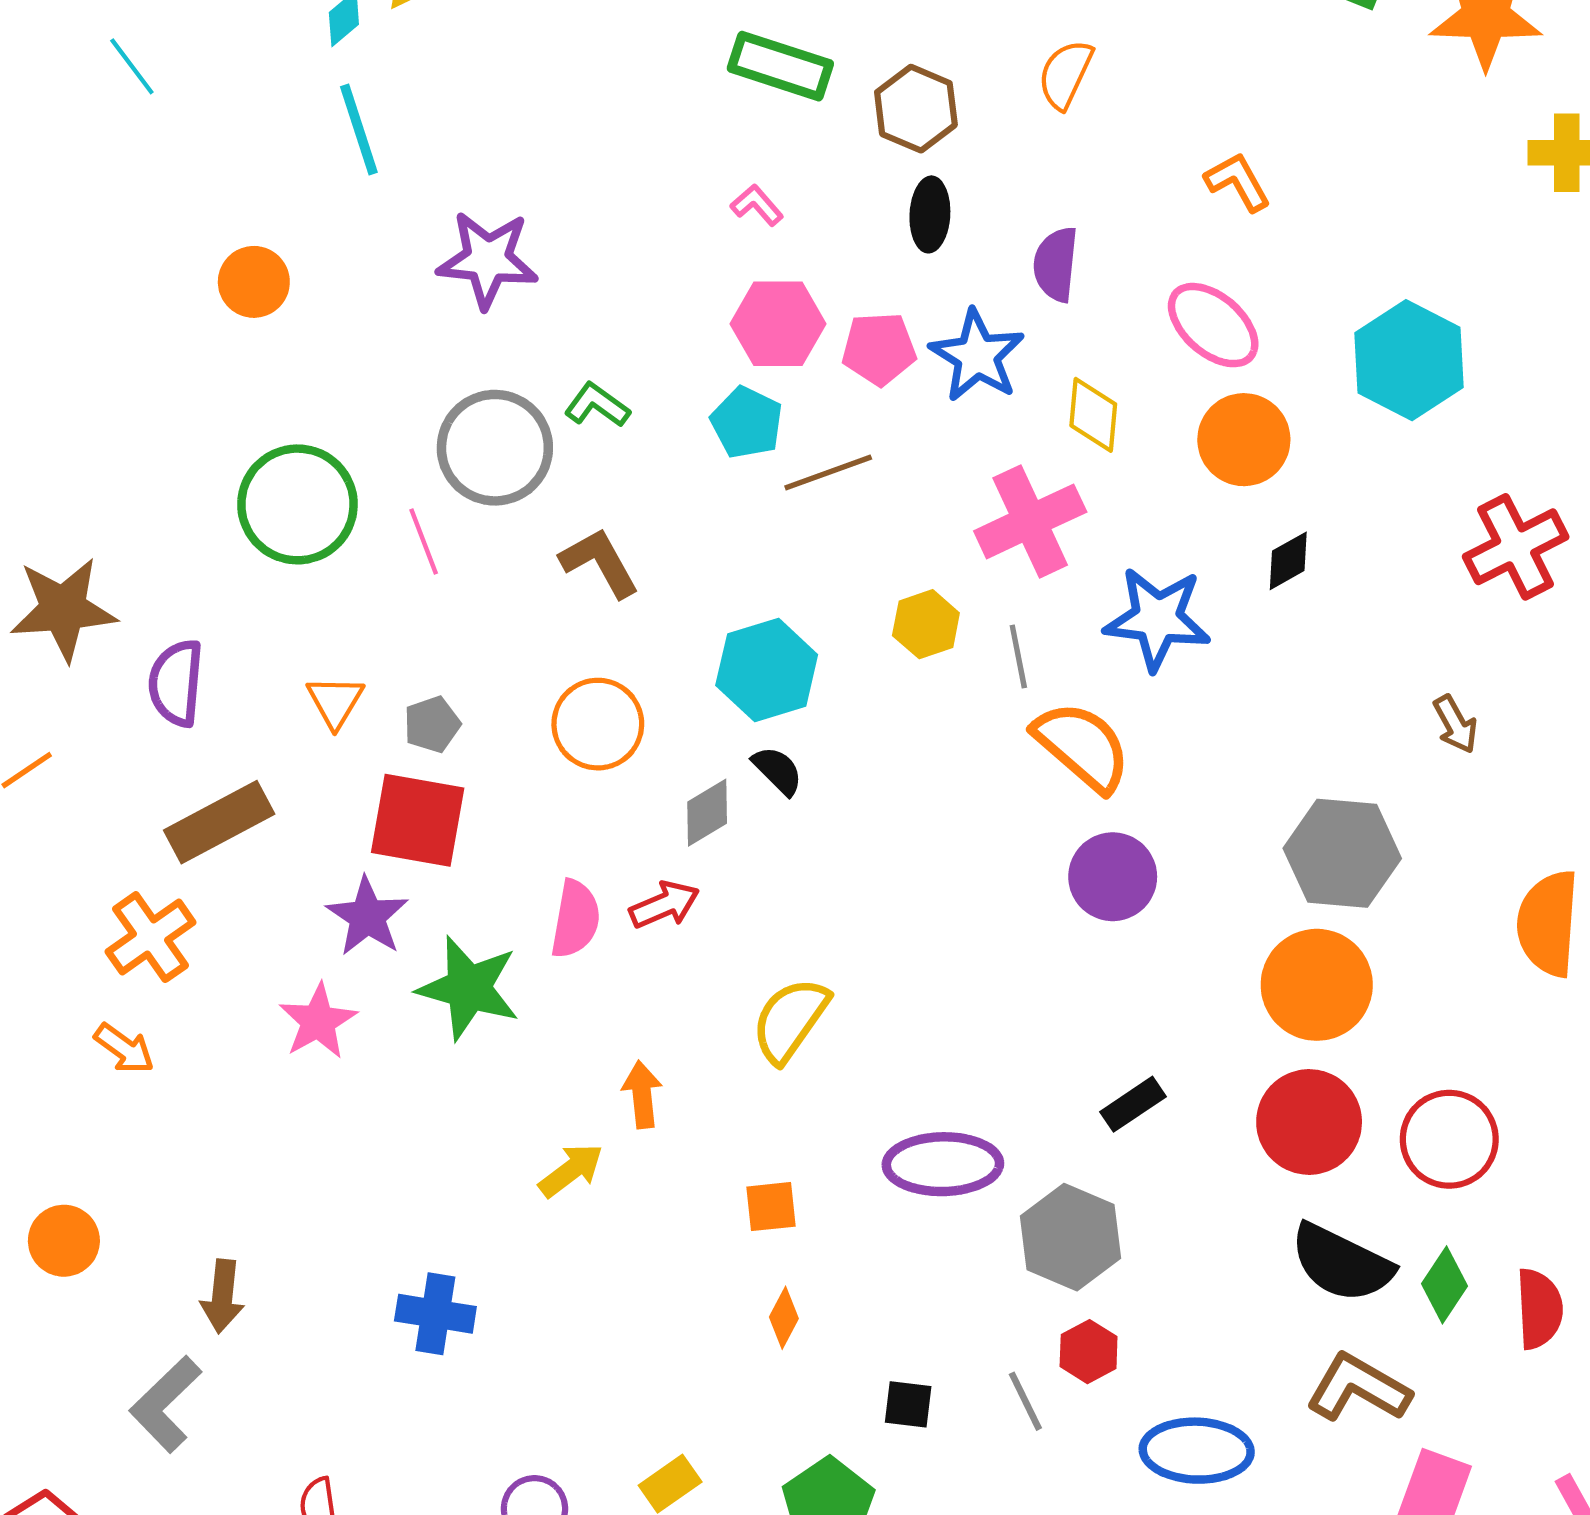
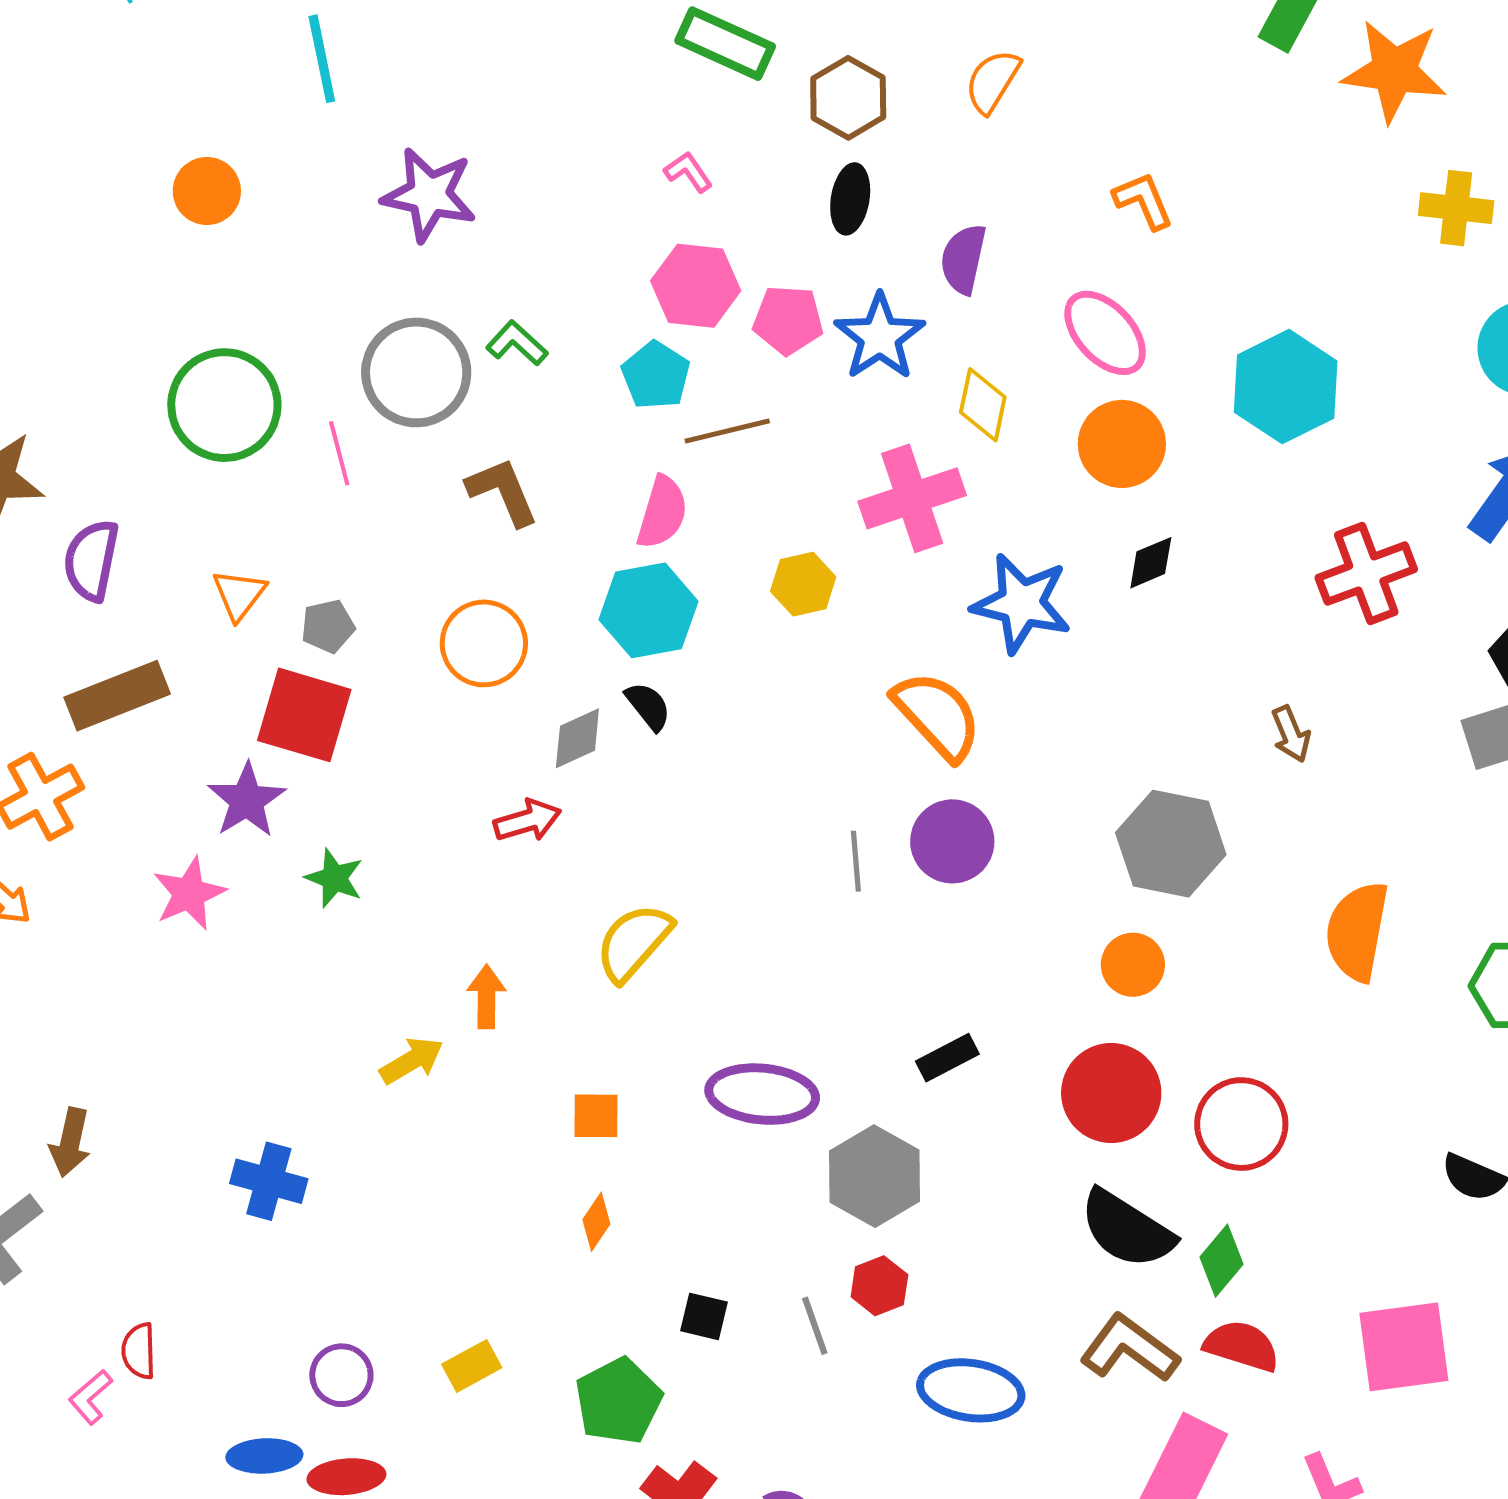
gray line: (1018, 656) -> (856, 861), moved
pink semicircle: (575, 919) -> (662, 512), moved
orange circle: (1317, 985) -> (1133, 965), size x0.6
green star: (469, 988) -> (334, 878), size x0.6
red semicircle: (1539, 1309) -> (1242, 1346), moved, turned -76

